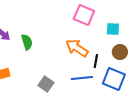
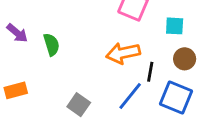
orange arrow: (77, 48) -> (123, 53), turned -45
blue line: (82, 78) -> (130, 96), turned -45

